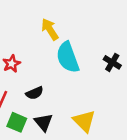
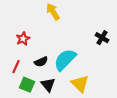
cyan semicircle: (68, 57) -> (65, 60), moved, turned 65

